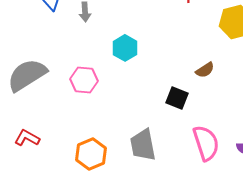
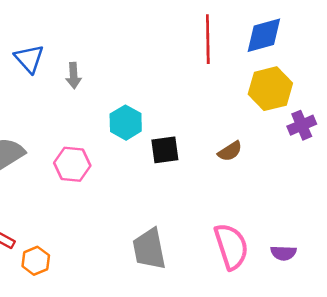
black square: (177, 98) -> (165, 150), moved, turned -30
orange hexagon: (91, 154) -> (36, 261), moved, size x0.7

